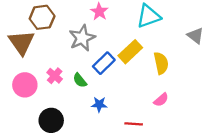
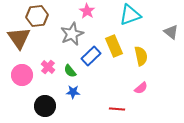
yellow rectangle: (130, 52) -> (114, 46), turned -70
blue star: (99, 104) -> (73, 92), moved

